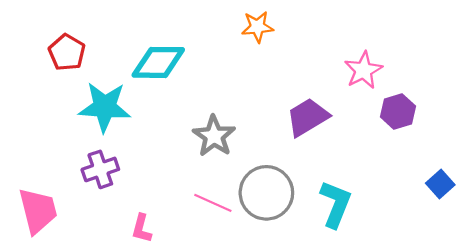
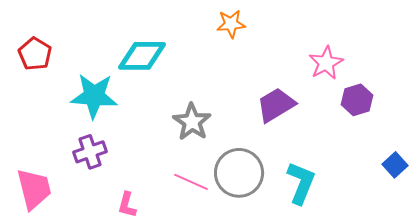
red pentagon: (67, 52) -> (35, 54), moved

